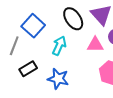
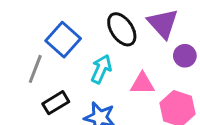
pink triangle: (95, 45) -> (142, 84), moved

